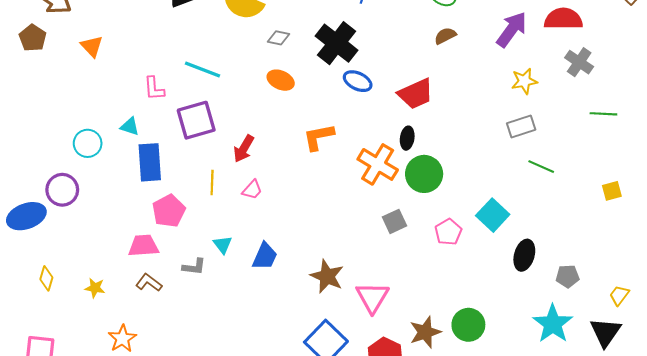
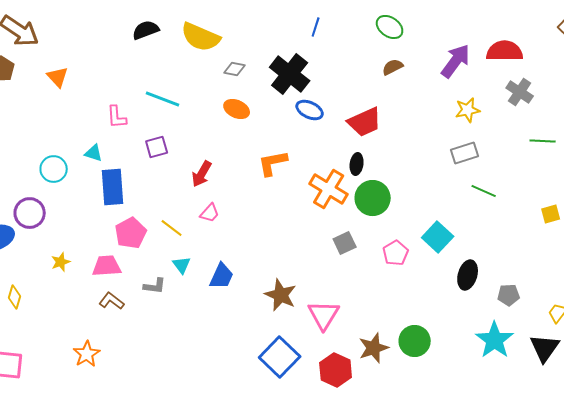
purple square: (196, 120) -> (157, 147), size x0.6
yellow line: (212, 182) -> (172, 228), moved, turned -55
yellow star: (95, 288) -> (61, 262), moved, turned -30

